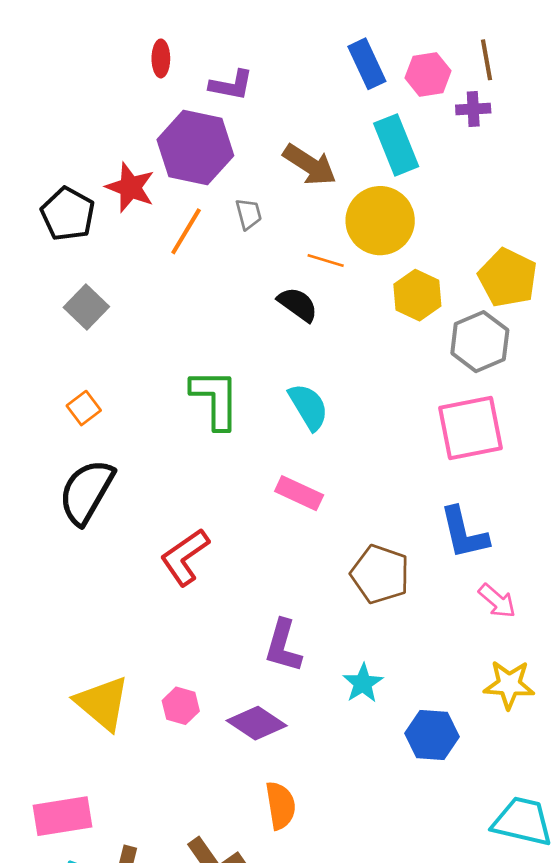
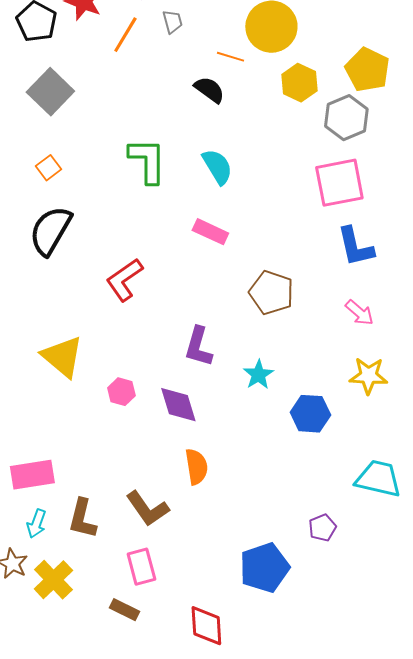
gray square: (86, 307) -> (50, 92), size x1.4
blue L-shape: (464, 533) -> (355, 247), moved
yellow triangle: (102, 703) -> (62, 357), moved
purple diamond: (257, 723) -> (178, 405), turned 39

